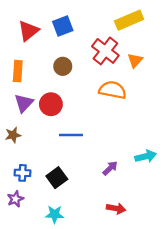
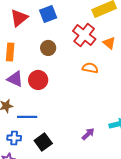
orange triangle: (135, 60) -> (109, 43), turned -32
orange semicircle: (113, 90) -> (90, 68), size x0.7
purple triangle: (24, 103) -> (15, 79), turned -48
blue line: (71, 135) -> (27, 117), moved

